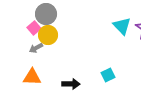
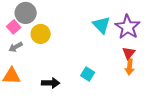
yellow circle: (48, 35) -> (41, 34), moved
cyan square: (108, 75) -> (88, 74), turned -32

